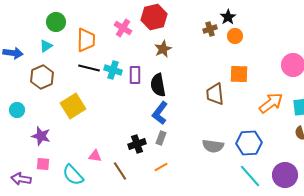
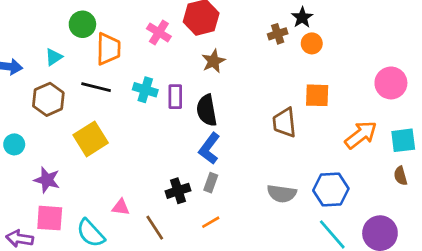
green circle: (56, 22) -> (82, 24), moved
black line: (89, 68) -> (96, 87), moved
pink square: (43, 164) -> (50, 218), size x1.5

